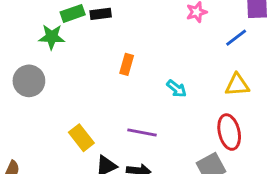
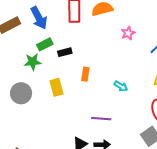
black rectangle: (101, 14) -> (65, 52), moved
yellow rectangle: (81, 138) -> (57, 87), moved, turned 30

